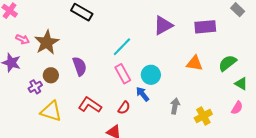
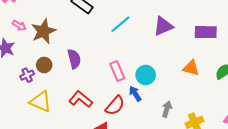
cyan line: (122, 47) -> (120, 24), moved
red semicircle: (124, 108) -> (115, 106), size x1.5

